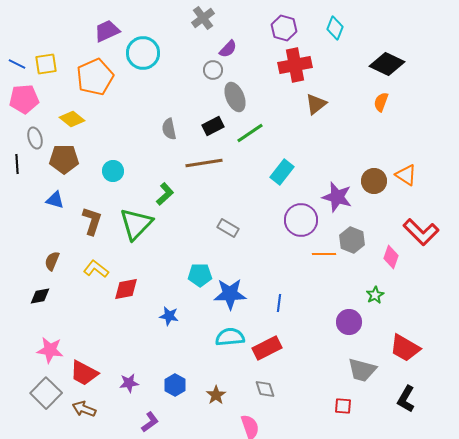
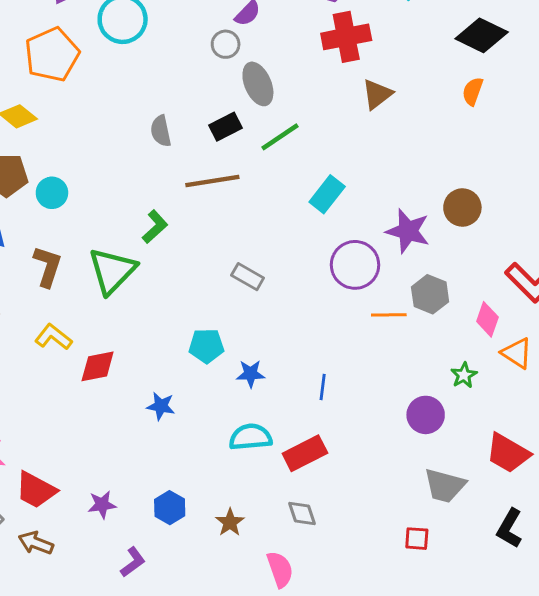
cyan circle: (113, 171) -> (52, 193), moved
orange triangle: (406, 175) -> (517, 353), moved
blue star: (230, 294) -> (251, 374), size x0.6

